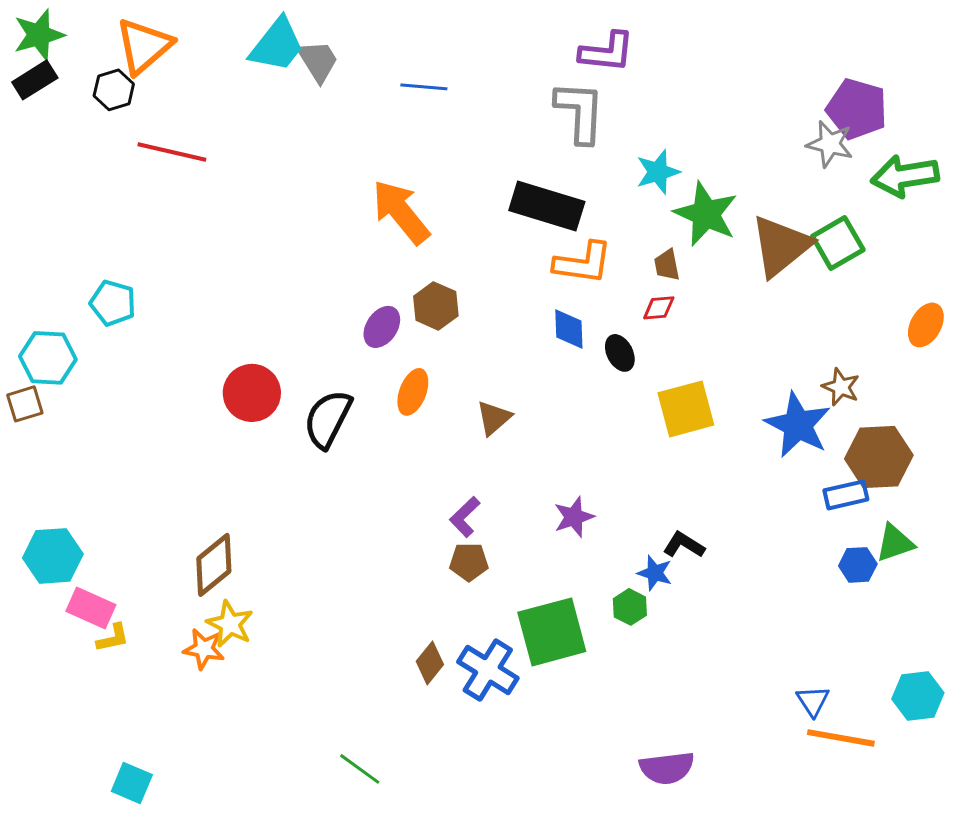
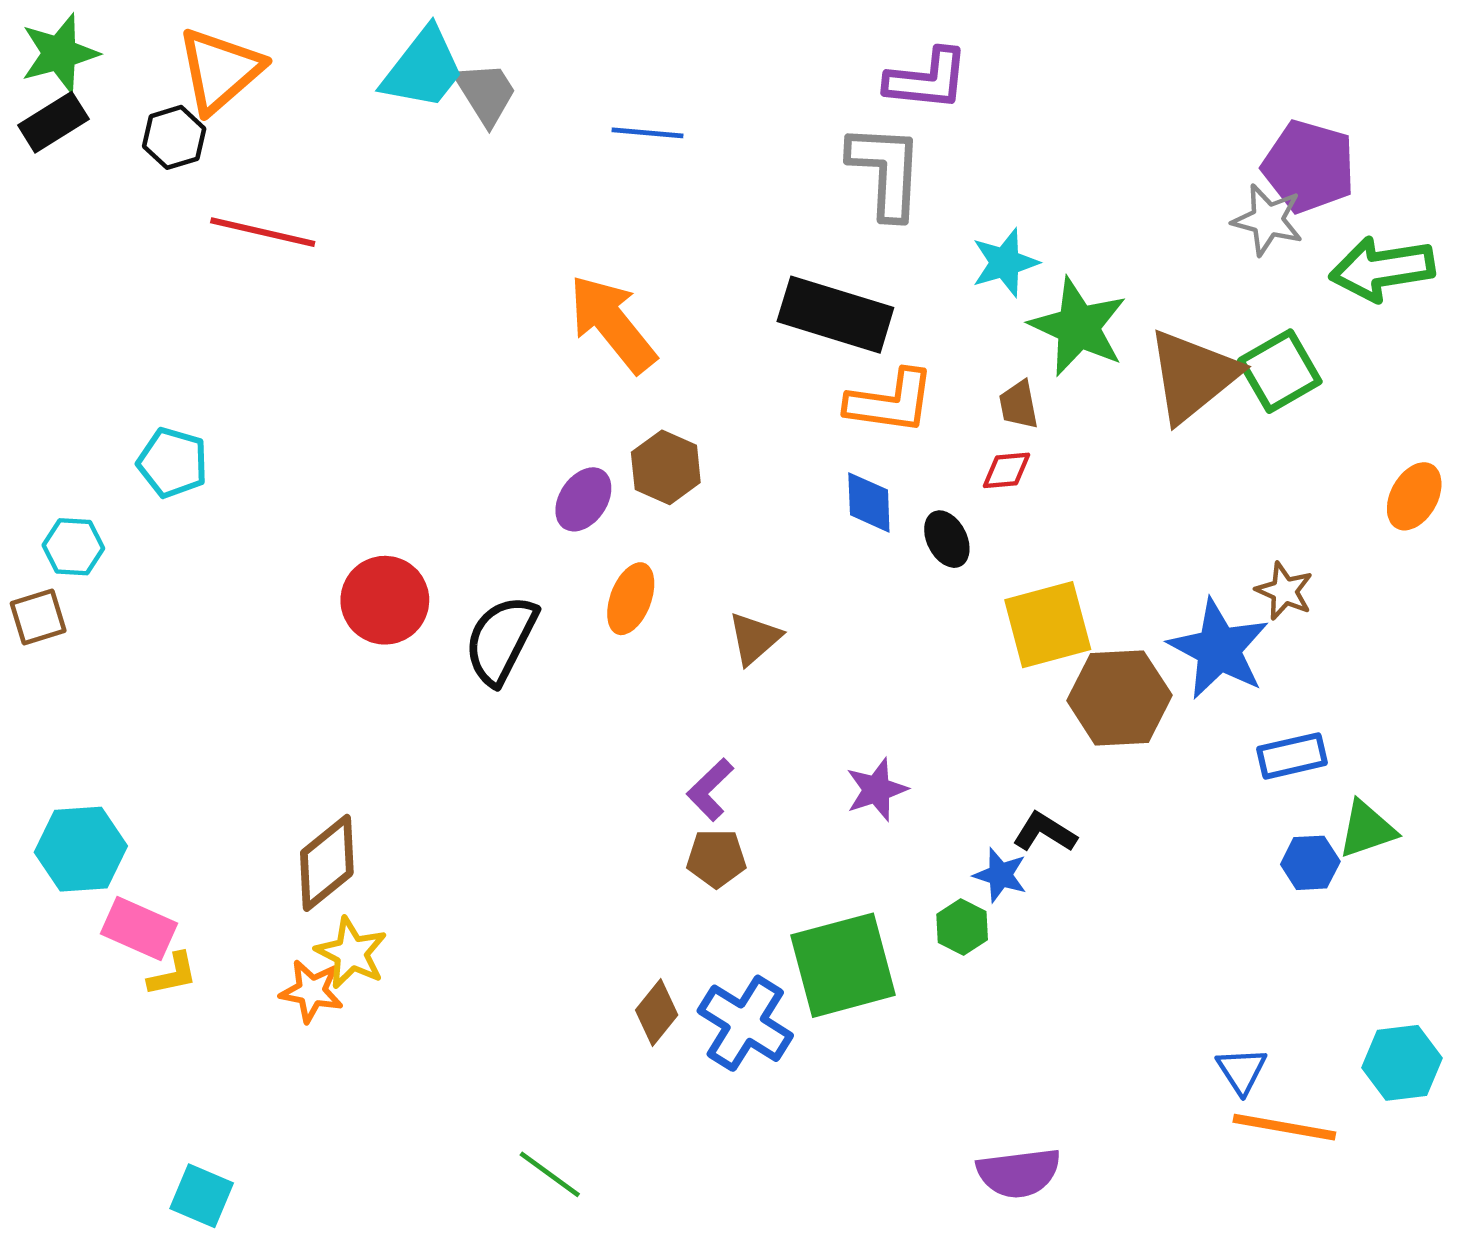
cyan hexagon: (48, 358) -> (73, 547), size x0.7
brown hexagon: (879, 457) -> (1119, 698), moved

